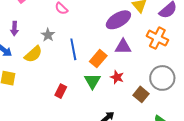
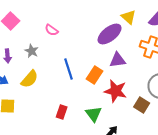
gray star: (48, 35) -> (32, 51), moved
red star: (117, 77) -> (116, 91), size x1.6
green triangle: (92, 81) -> (94, 114), moved

